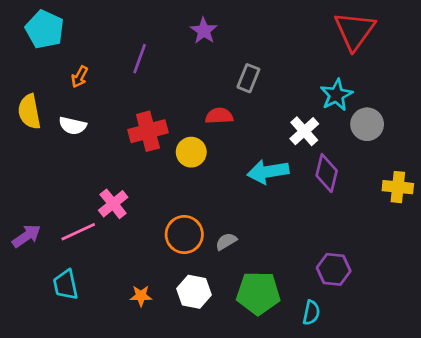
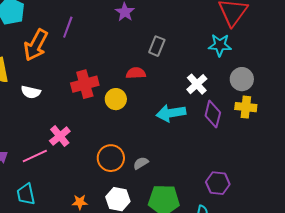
purple line: (140, 59) -> (68, 27), moved
orange arrow: (80, 77) -> (36, 45), size x2.0
cyan star: (336, 95) -> (220, 45), moved, turned 30
white semicircle: (73, 126) -> (31, 92), moved
yellow cross: (398, 187) -> (246, 107), moved

